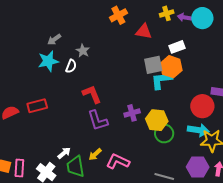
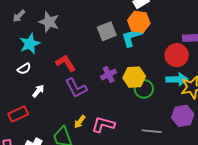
gray star: (83, 51) -> (49, 22), size x1.5
cyan star: (48, 61) -> (30, 44), moved
gray square: (153, 65) -> (107, 31), moved
white semicircle: (71, 66) -> (24, 69), moved, turned 48
red rectangle: (37, 106) -> (18, 114), moved
white arrow: (64, 153) -> (38, 91), moved

